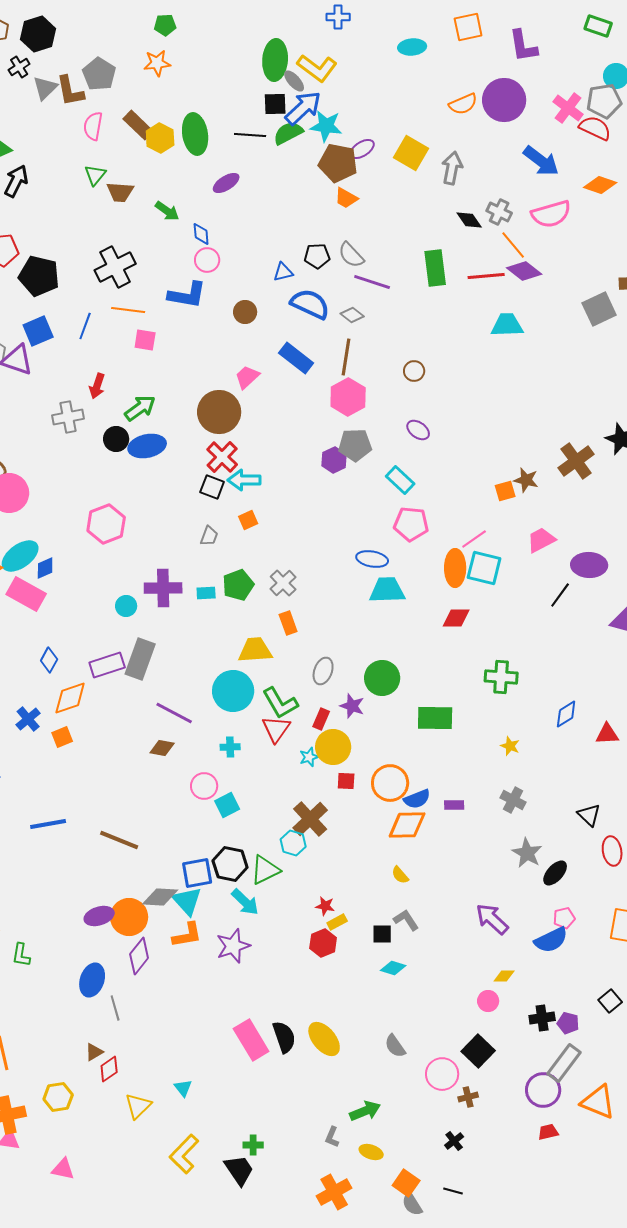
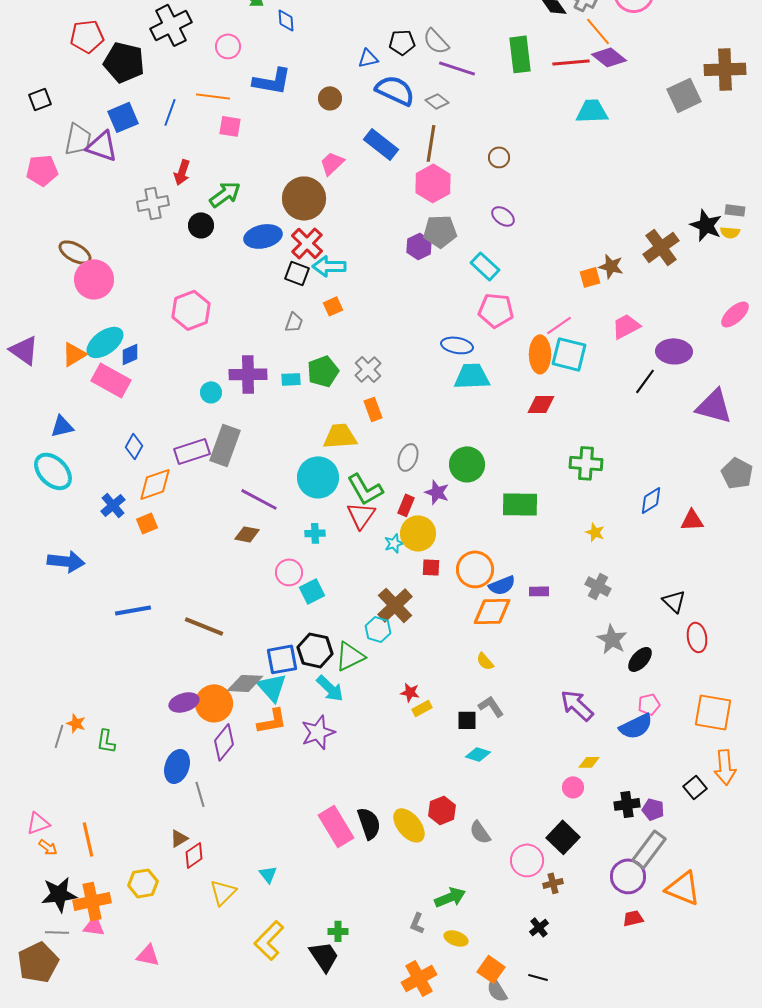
pink circle: (207, 260) -> (228, 46), moved
black cross: (115, 267) -> (171, 25), moved
blue ellipse: (147, 446) -> (263, 236), moved
red hexagon: (323, 943) -> (442, 810), moved

